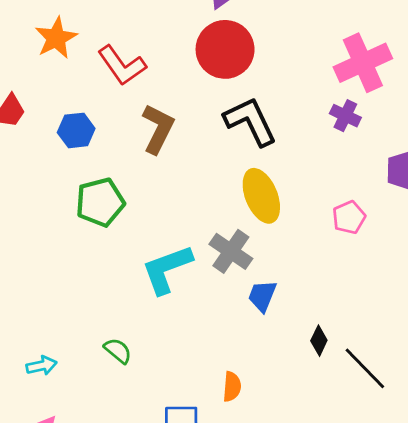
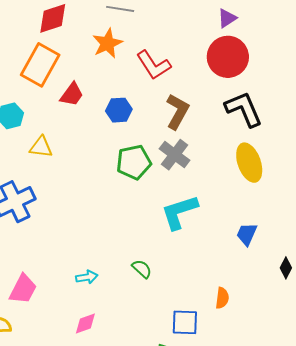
gray cross: (231, 251) -> (175, 155), moved

